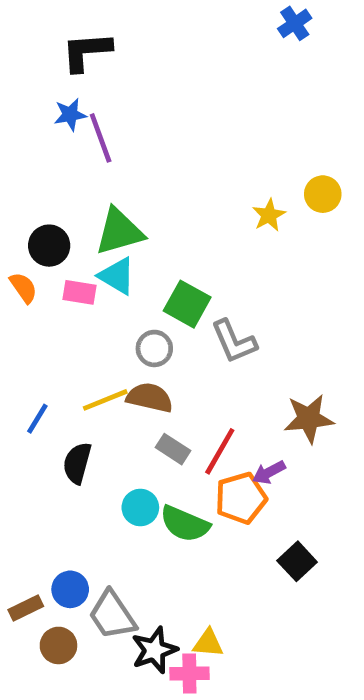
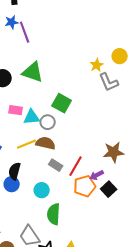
green triangle: (119, 232) -> (33, 72), turned 35
cyan triangle: (117, 276) -> (32, 117), moved, turned -36
pink rectangle: (80, 292) -> (16, 110), moved
gray L-shape: (234, 341) -> (109, 82), moved
green semicircle: (185, 524) -> (54, 214), moved, turned 70
black square: (297, 561) -> (109, 189), moved
blue circle: (70, 589) -> (12, 184), moved

